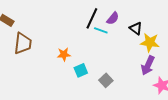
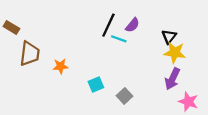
black triangle: (136, 28) -> (169, 37), moved, turned 32
orange star: (64, 54) -> (61, 66), moved

